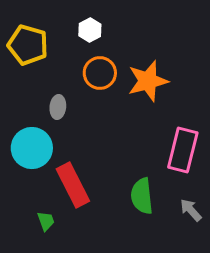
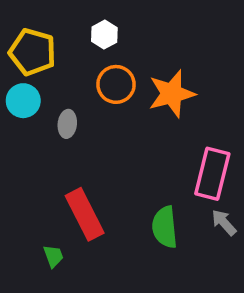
cyan circle: (32, 148) -> (23, 101), moved, size x0.7
gray arrow: (191, 210) -> (224, 222), moved

